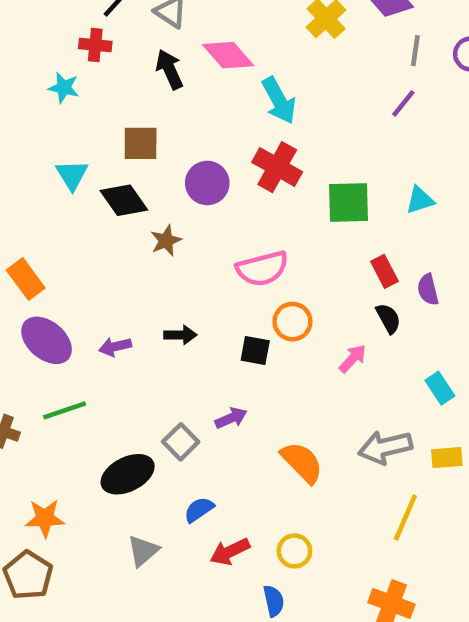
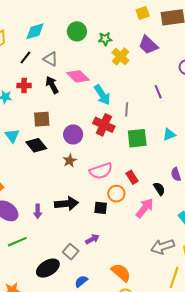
red cross: (95, 45) -> (24, 86), moved
gray line: (415, 51) -> (127, 109), moved
purple line: (403, 103) -> (158, 92), turned -56
brown star: (166, 241) -> (70, 161), moved
red rectangle: (384, 271) -> (132, 177), moved
black arrow: (180, 335) -> (67, 204), size x1.6
purple arrow: (115, 347) -> (38, 211), turned -72
pink arrow: (353, 359) -> (145, 208), size x1.5
orange semicircle: (302, 462) -> (121, 273), moved

